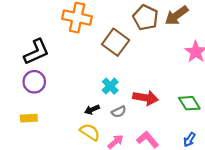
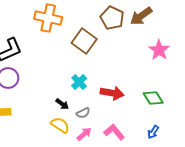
black arrow: (92, 110) -> (62, 104), turned -120
gray semicircle: (119, 112) -> (83, 113), moved

